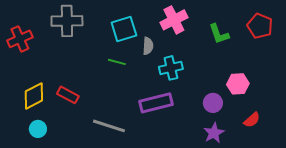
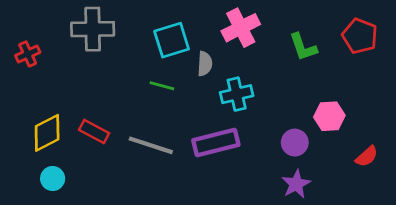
red cross: (20, 39) -> (28, 54), size x0.7
red semicircle: (252, 120) -> (367, 156), moved
gray line: (109, 126) -> (151, 145), moved

